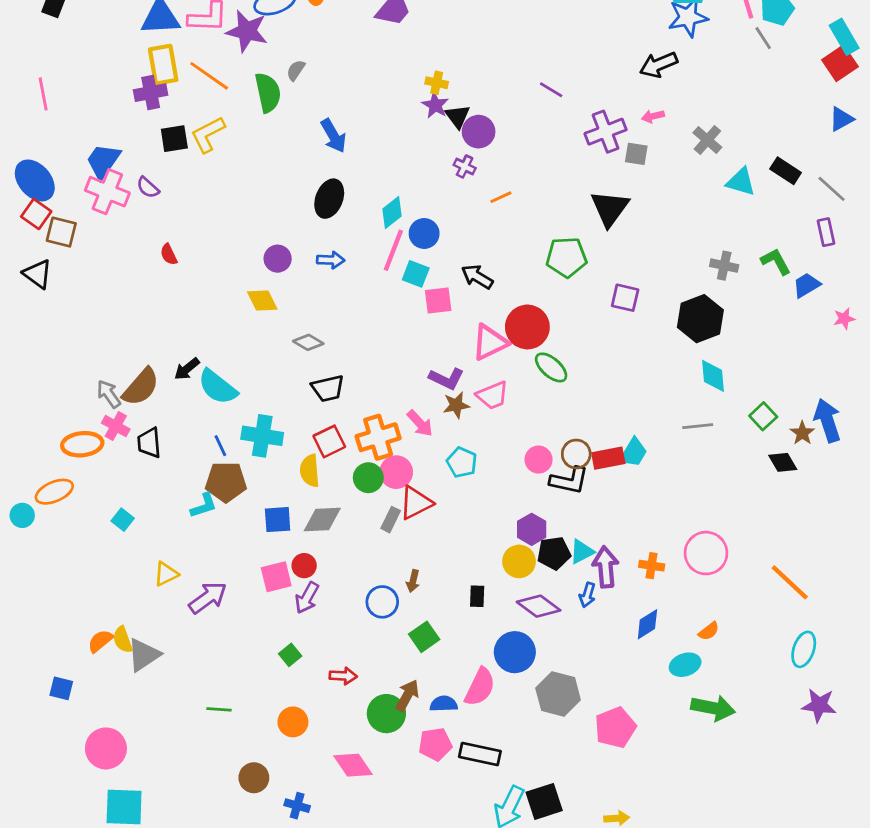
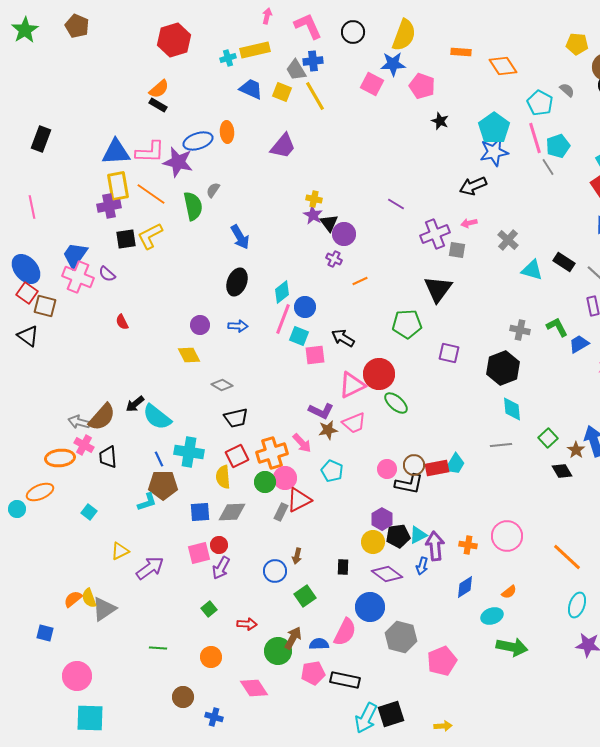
gray arrow: (109, 394) -> (79, 422), turned -40

